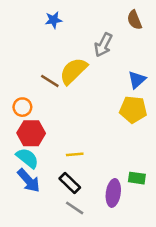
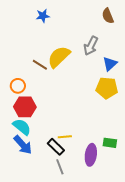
gray arrow: (103, 45) -> (91, 46), moved
yellow line: (75, 154) -> (65, 137), moved
gray line: (75, 208) -> (60, 167), turned 35

